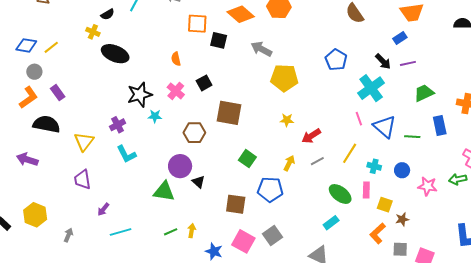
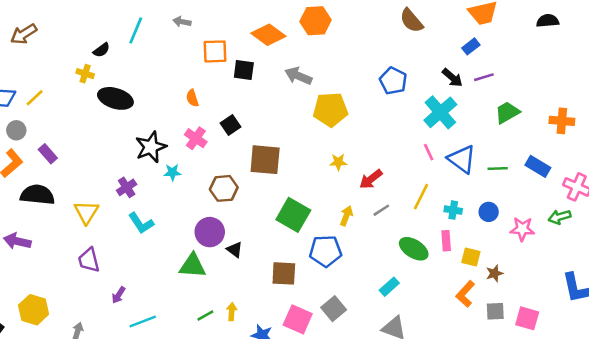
blue rectangle: (440, 126) -> (538, 166), moved, turned -42
green square: (247, 159) -> (293, 215), size x1.5
cyan rectangle: (331, 223) -> (389, 287), moved

